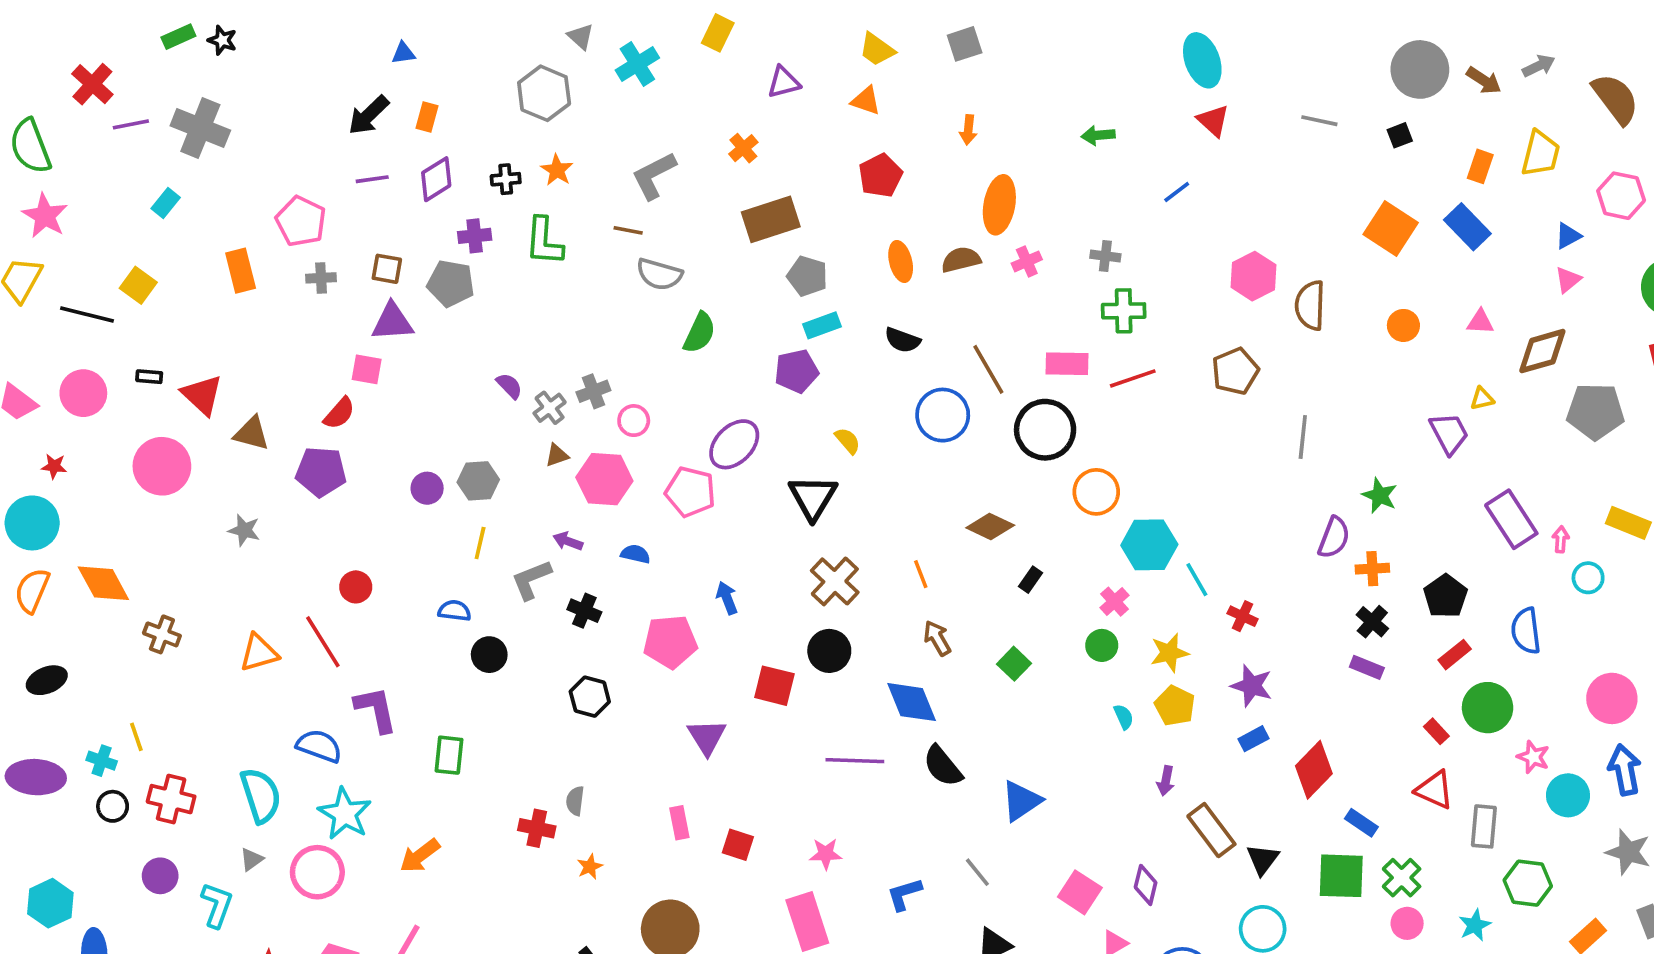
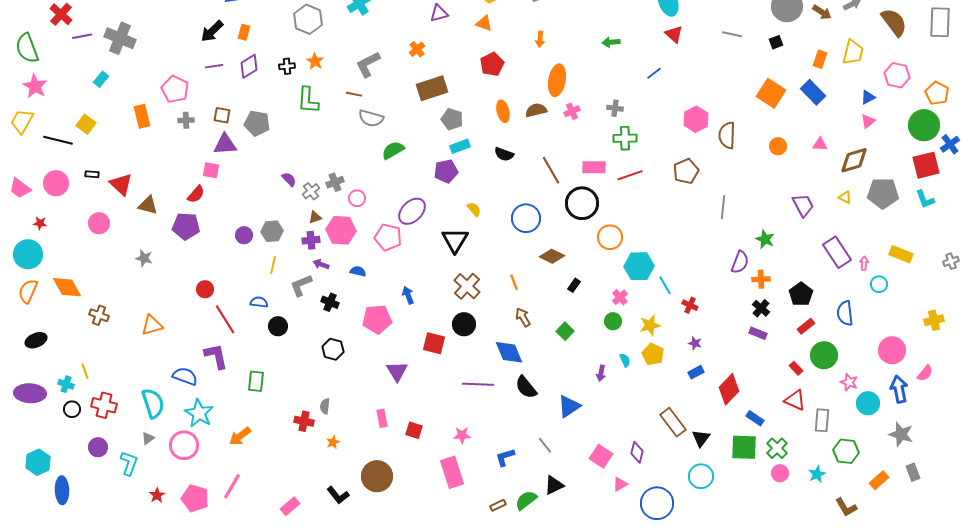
purple cross: (475, 236) -> (311, 240), moved
green semicircle: (699, 333) -> (393, 150), turned -145
yellow triangle: (1482, 399) -> (845, 197), moved, turned 40
blue circle: (943, 415) -> (526, 218), moved
pink circle: (162, 466) -> (99, 223), size x0.7
red line: (323, 642) -> (225, 319), moved
purple star: (1252, 686) -> (695, 343), size x0.6
purple arrow: (1166, 781) -> (601, 373), moved

